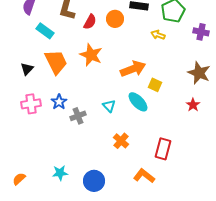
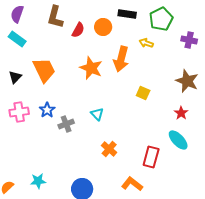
cyan rectangle: (45, 31) -> (17, 39), moved
orange star: (91, 55) -> (91, 68), moved
orange arrow: (133, 69) -> (121, 59), moved, turned 125
cyan ellipse: (138, 102) -> (178, 140), moved
cyan star: (60, 173) -> (38, 181), moved

